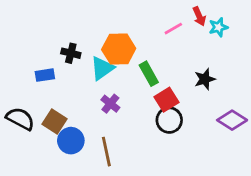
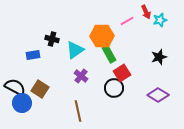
orange hexagon: (119, 49) -> (102, 36), moved
black star: (205, 79) -> (159, 57), moved
black circle: (169, 120) -> (114, 88), moved
purple diamond: (232, 120) -> (158, 95), moved
blue circle: (71, 141) -> (22, 103), moved

